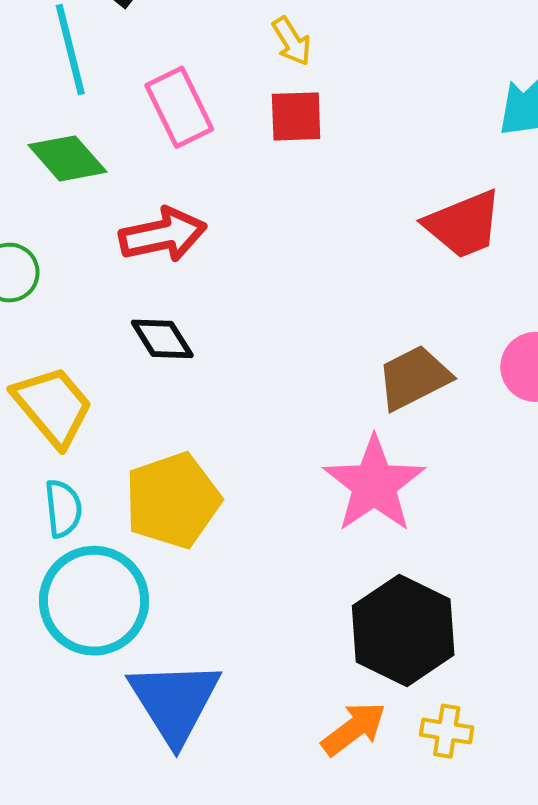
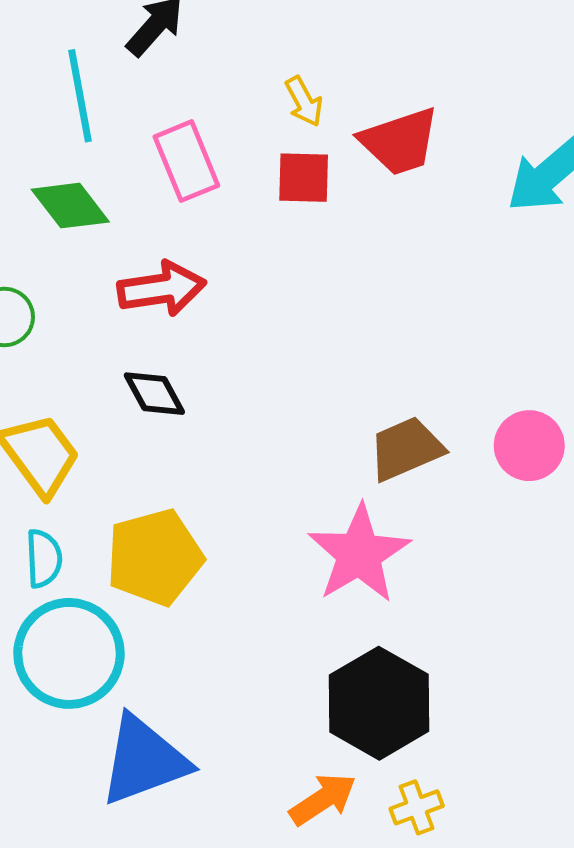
red trapezoid: (463, 224) -> (400, 141), moved
blue triangle: (175, 702) -> (144, 760), turned 38
yellow cross: (447, 731) -> (417, 807), turned -33

